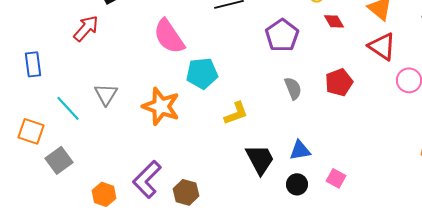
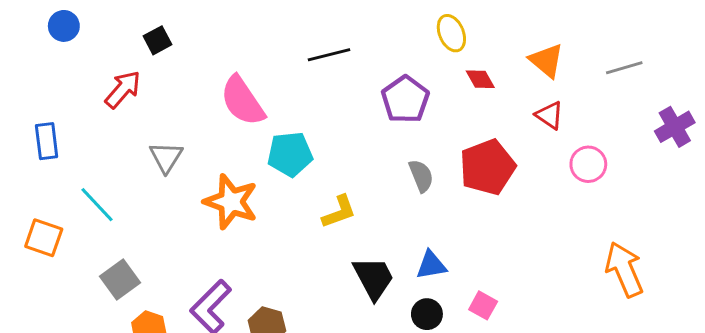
red triangle: (382, 46) -> (549, 115), size x0.7
red pentagon: (339, 82) -> (487, 167), size x1.4
gray triangle: (106, 94) -> (166, 157), moved
gray square: (59, 160) -> (120, 280), moved

